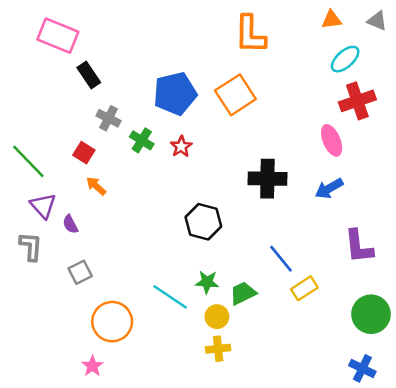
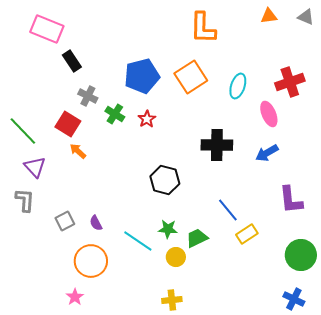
cyan ellipse: (345, 59) -> (238, 86), moved, turned -30
red square: (84, 153) -> (68, 124), size x1.4
purple semicircle: (70, 224) -> (96, 223), moved
yellow cross: (218, 349) -> (172, 300), moved

